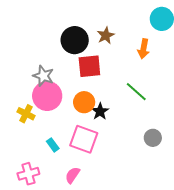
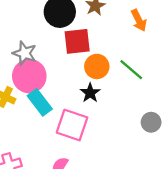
orange arrow: (144, 49) -> (139, 20), turned -36
orange circle: (84, 102) -> (97, 66), moved
cyan rectangle: (53, 145) -> (40, 102), moved, size x1.6

